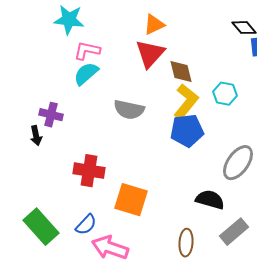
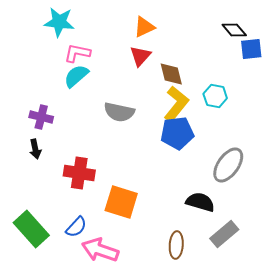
red triangle: (150, 54) -> (140, 56), size x0.7
black arrow: (36, 136) -> (35, 149), moved

